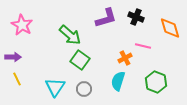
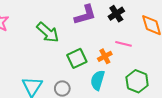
black cross: (136, 17) -> (116, 14), turned 35
green square: (80, 60) -> (77, 58), moved, turned 30

